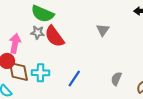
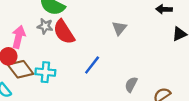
brown diamond: (18, 72) -> (21, 69), turned -30
blue line: (74, 79) -> (92, 65), moved

